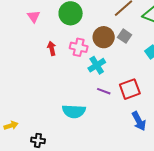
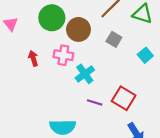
brown circle: (104, 37) -> (78, 29), moved
red square: (130, 89) -> (124, 98), turned -35

